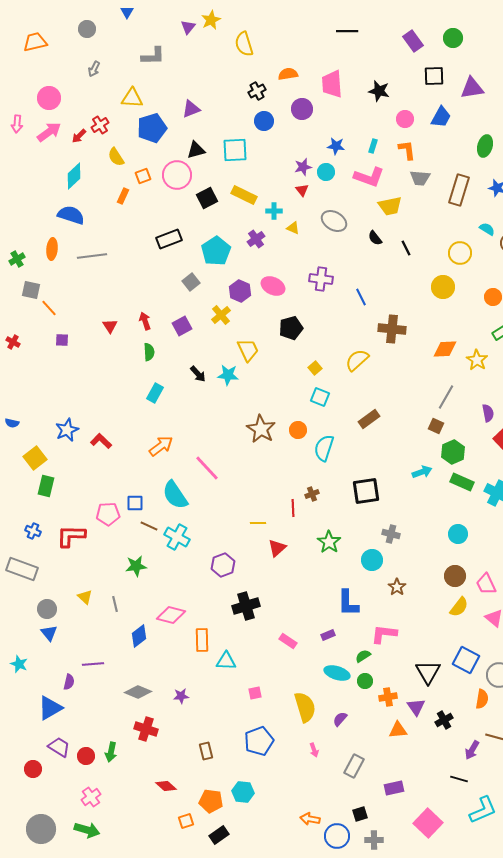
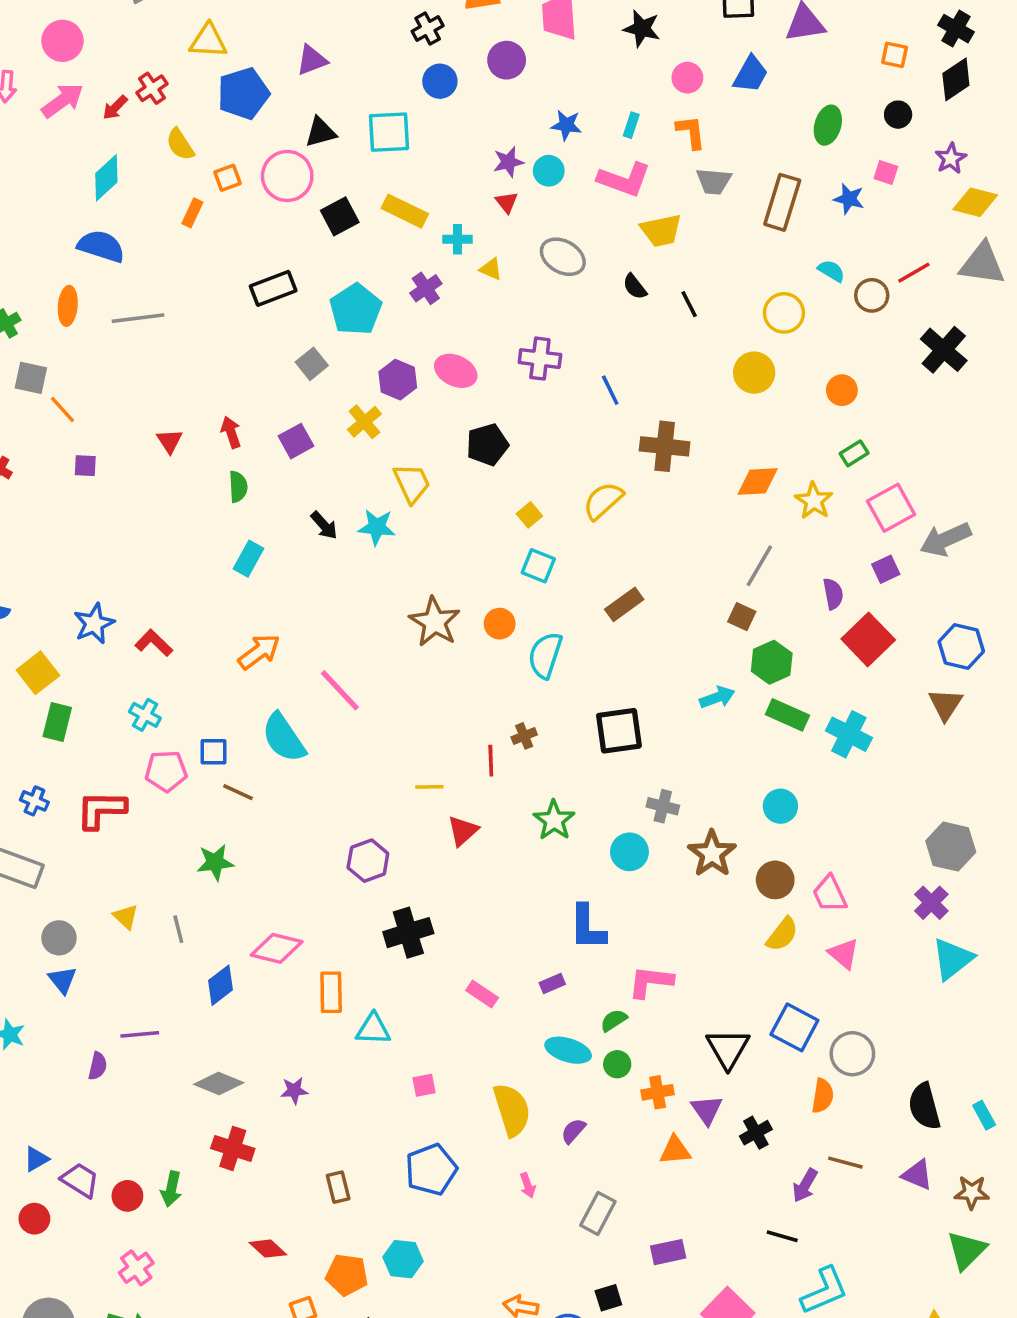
cyan cross: (177, 537) -> (145, 715), moved, size x0.7
brown star: (397, 587) -> (712, 854), moved, size x1.5
blue triangle: (50, 708) -> (36, 1159), moved, size x0.6

